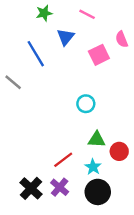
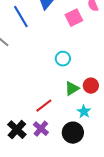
green triangle: (97, 139) -> (72, 89), turned -35
red circle: (119, 151) -> (91, 86), moved
cyan star: (93, 167) -> (84, 112), moved

